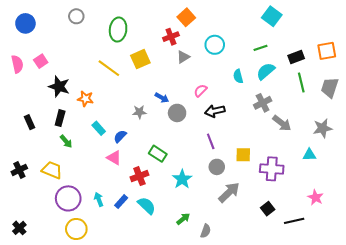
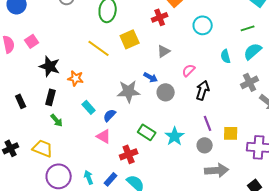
gray triangle: (183, 57) -> (164, 51), moved
black arrow: (215, 111) -> (203, 90), turned 120
gray star: (139, 112) -> (129, 91), size x1.6
purple line: (211, 141) -> (208, 123), moved
cyan star: (182, 179) -> (175, 136), moved
gray arrow: (229, 192) -> (217, 170), turned 40

